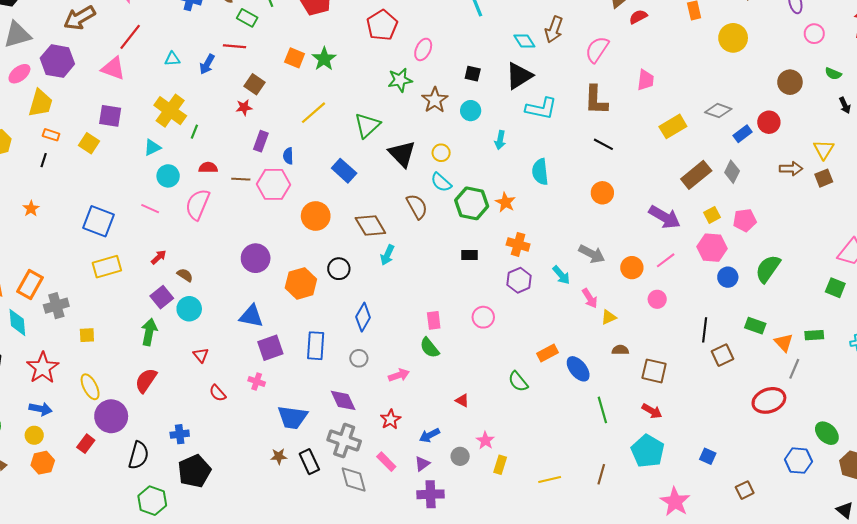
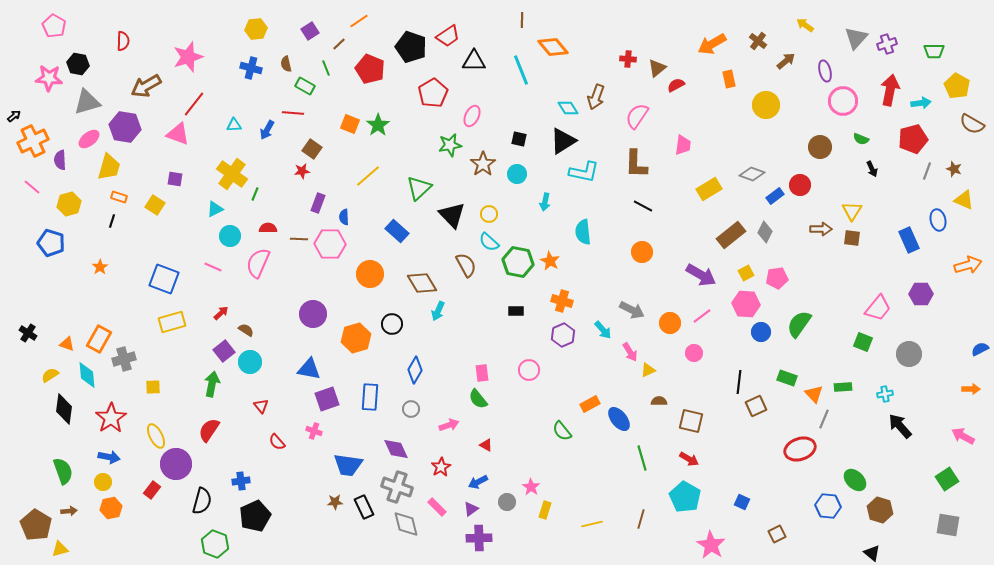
pink circle: (814, 34) -> (843, 101), size x1.5
purple square: (110, 116) -> (175, 179), size x0.7
brown square: (824, 178) -> (852, 238), turned 30
red triangle: (462, 400) -> (486, 445), moved

